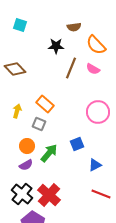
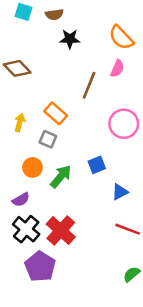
brown semicircle: (74, 27) -> (54, 14), moved
brown line: (71, 68) -> (89, 85), moved
pink semicircle: (93, 69) -> (117, 68), turned -96
purple semicircle: (26, 165) -> (21, 200), moved

